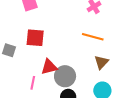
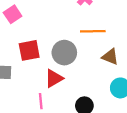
brown triangle: (101, 62) -> (110, 57), turned -35
gray circle: (65, 76) -> (64, 53), moved

